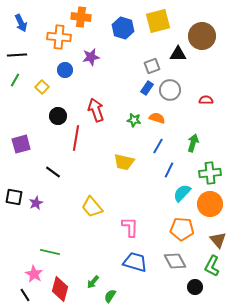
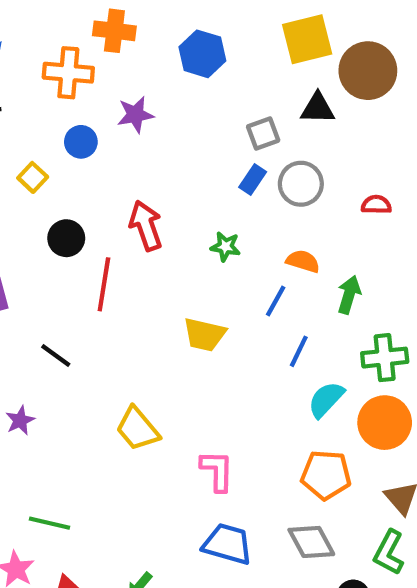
yellow square: (158, 21) -> (307, 39), moved
orange semicircle: (157, 118) -> (303, 261), moved

